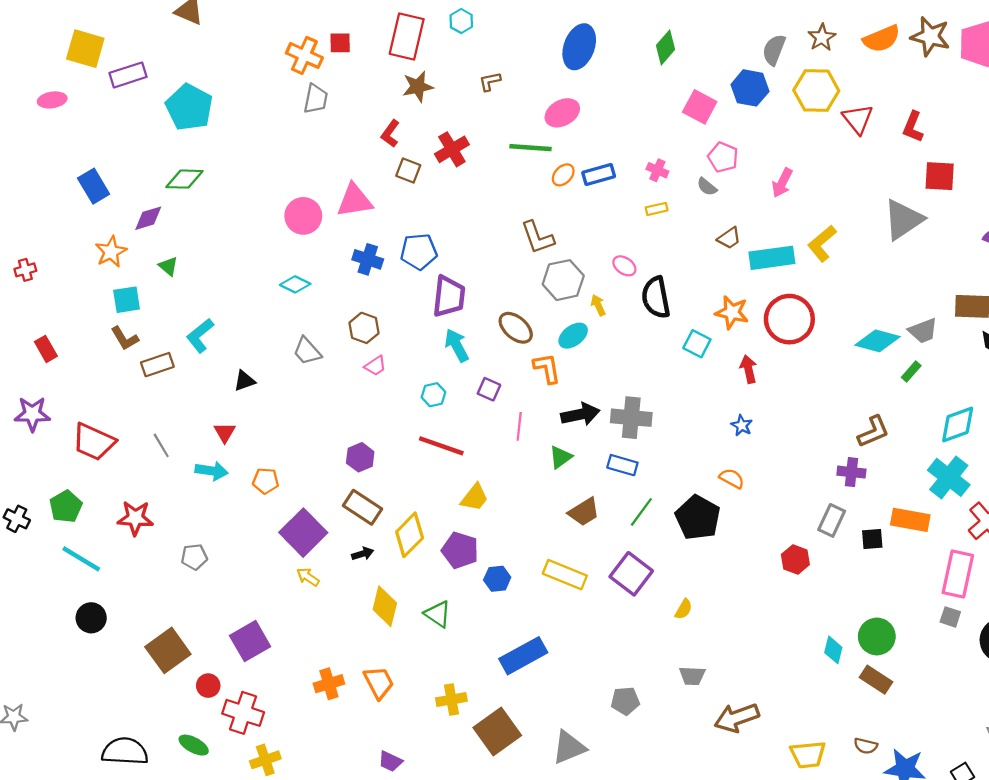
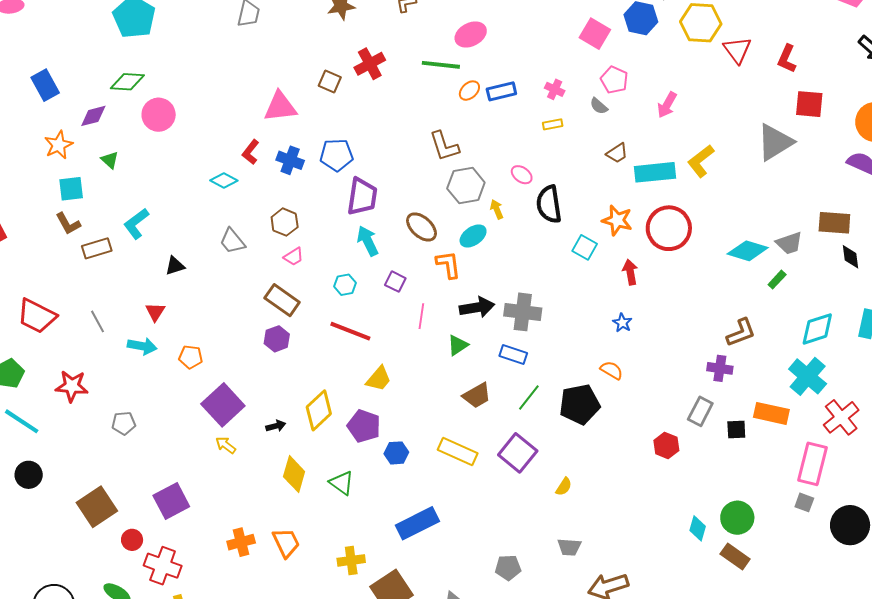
red L-shape: (390, 134) -> (251, 152), moved
pink circle: (303, 216) -> (159, 115), moved
brown rectangle: (362, 507) -> (282, 300), moved
black pentagon: (698, 518) -> (580, 404), turned 30

